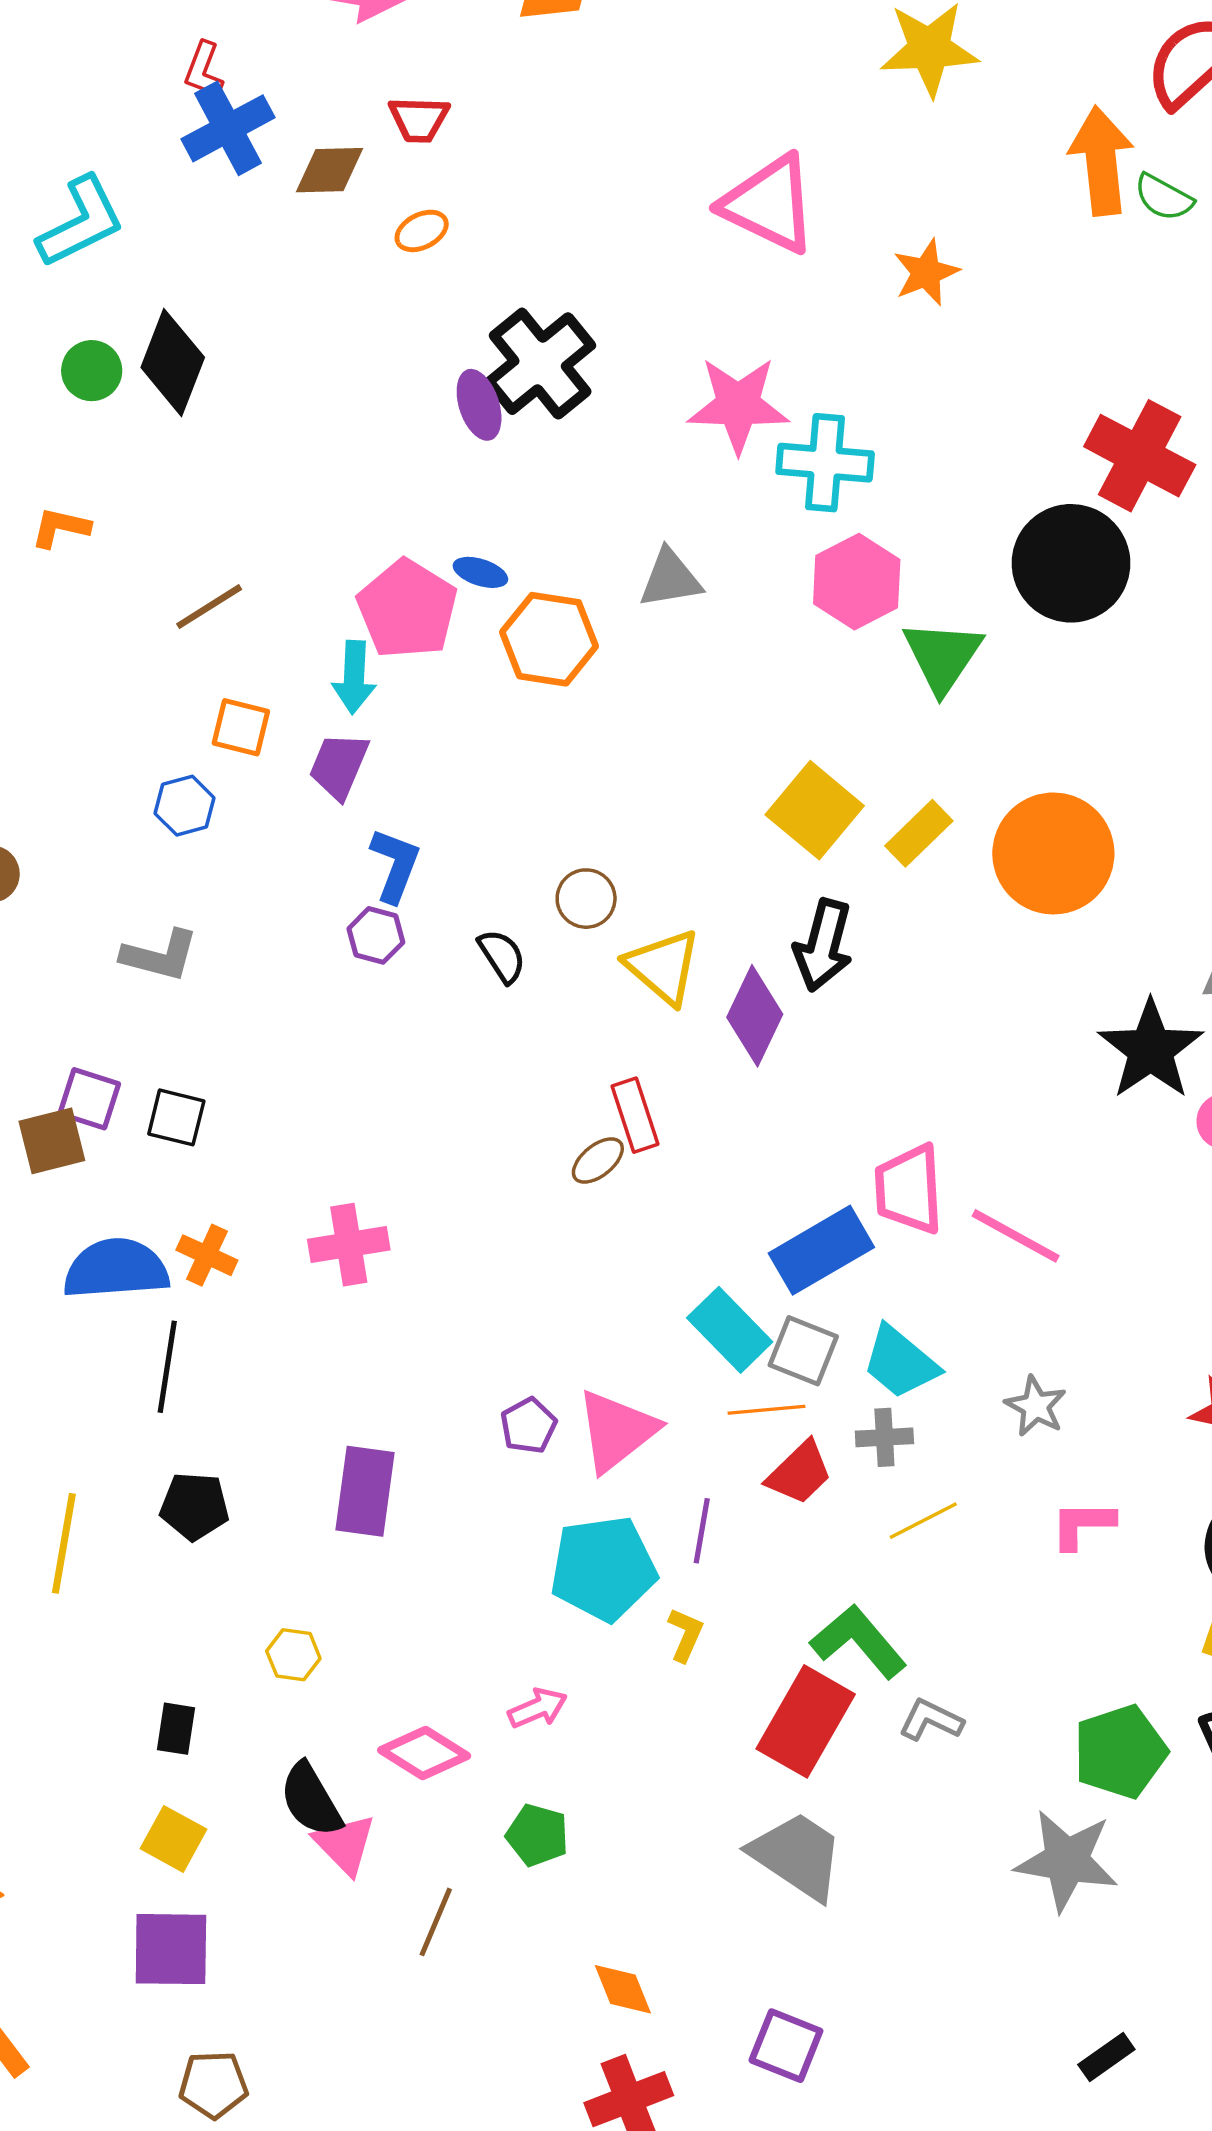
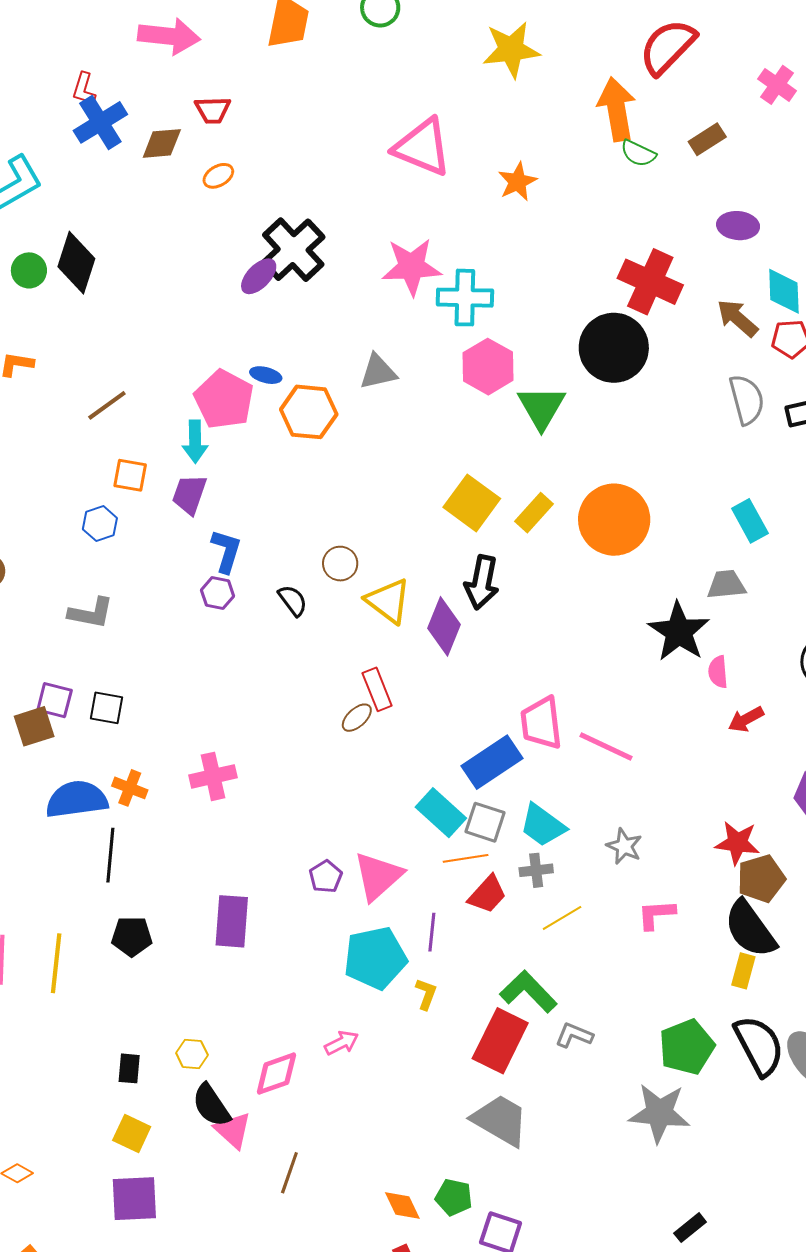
green semicircle: (1164, 197) -> (638, 153), moved
purple ellipse: (479, 405) -> (259, 276), turned 66
yellow hexagon: (293, 1655) -> (192, 1054), moved
pink diamond: (424, 1753) -> (276, 1074), turned -48
green pentagon: (537, 1835) -> (454, 1197), moved

